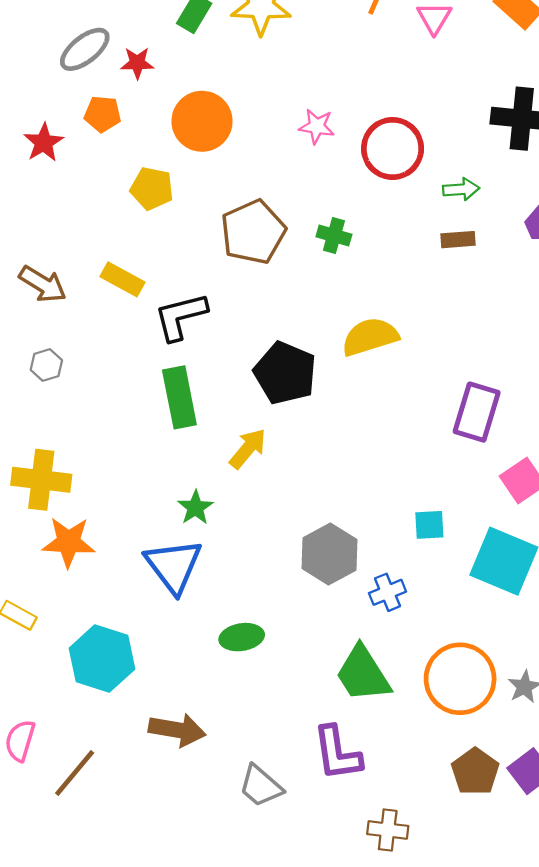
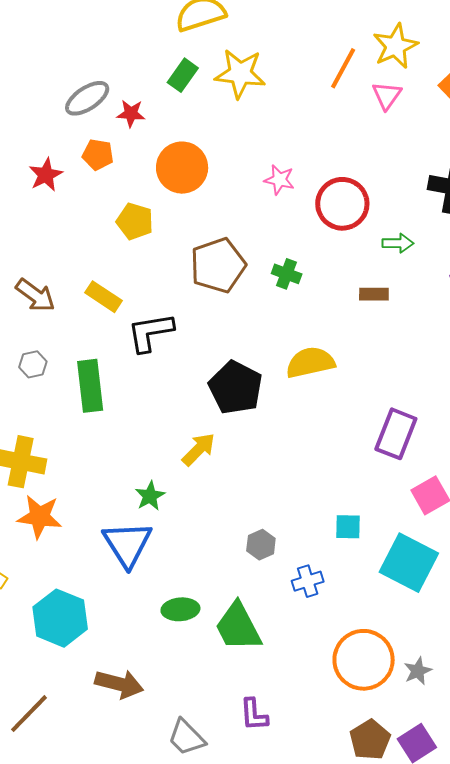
brown rectangle: (458, 240) -> (374, 294), moved
green rectangle: (179, 397) -> (90, 386), moved
gray hexagon: (329, 554) -> (261, 545), size x0.6
green trapezoid: (363, 674) -> (238, 627), moved
purple L-shape: (337, 753) -> (254, 715), size x0.7

